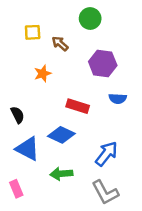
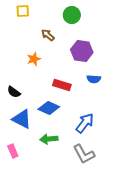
yellow square: (33, 32) -> (23, 11), moved
black semicircle: (18, 115) -> (14, 92), turned 152

